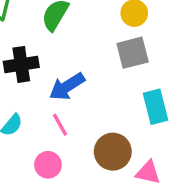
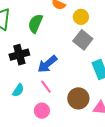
gray square: (133, 53) -> (83, 40), turned -30

